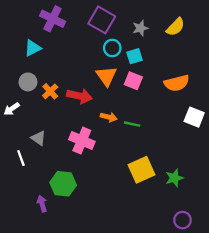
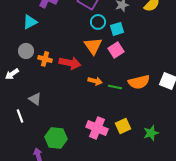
pink square: (133, 81) -> (116, 50), turned 35
orange semicircle: (177, 83) -> (139, 82), moved
orange cross: (50, 91) -> (45, 59), turned -32
pink cross: (82, 140) -> (97, 128), moved
yellow square: (142, 170) -> (123, 126), size x0.7

